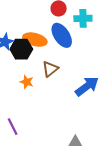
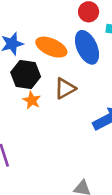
black hexagon: (21, 49) -> (26, 74), moved

